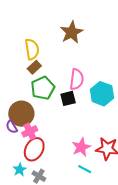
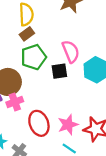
pink semicircle: (77, 79) -> (71, 52), turned -35
red ellipse: (34, 149) -> (39, 123), moved, turned -55

